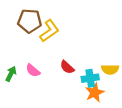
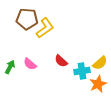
yellow semicircle: (110, 69) -> (100, 63), turned -42
orange star: (95, 93) -> (98, 84), moved

